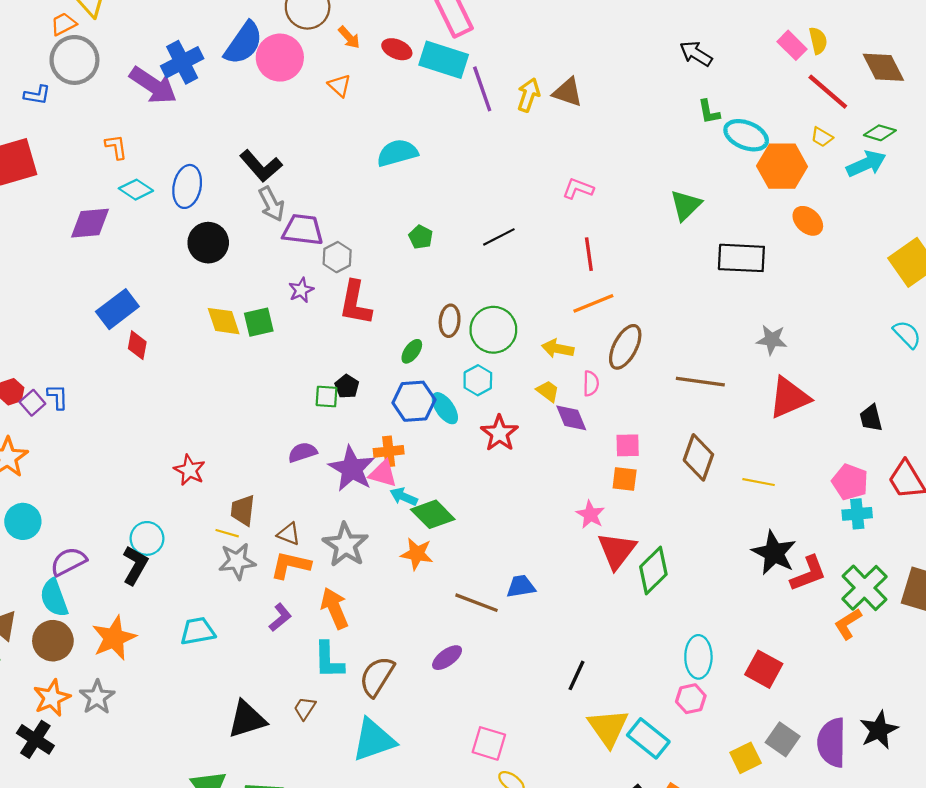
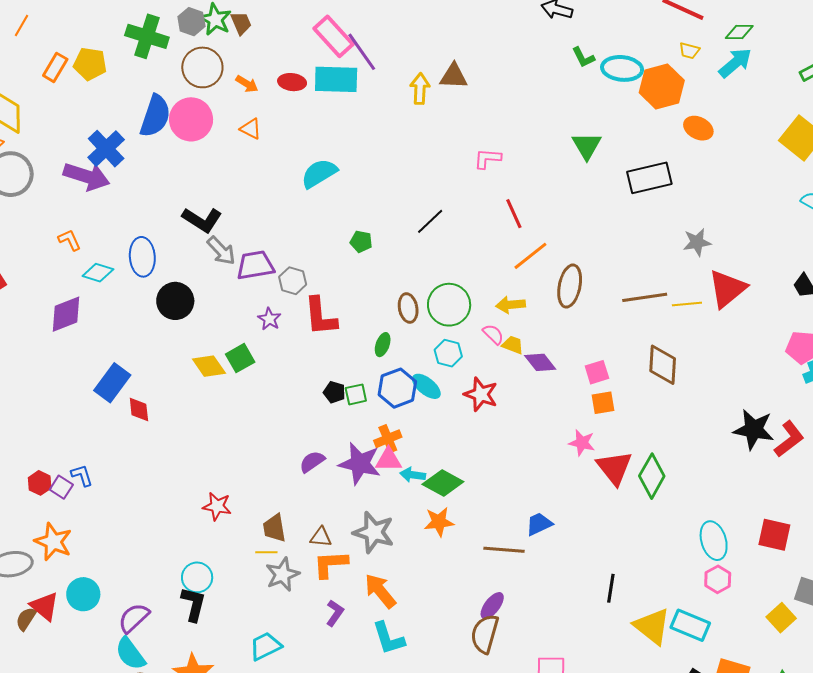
purple line: (482, 89) -> (362, 52), moved
pink semicircle: (591, 383) -> (493, 334), moved, turned -30
green square: (327, 397) -> (356, 394), moved
yellow line: (759, 482) -> (687, 304), moved
brown semicircle: (377, 677) -> (485, 634), moved

